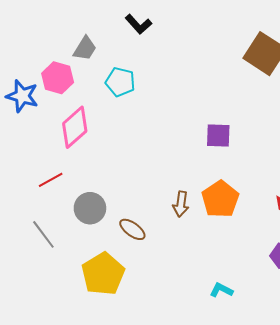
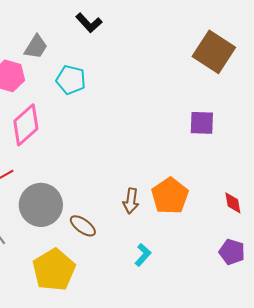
purple square: (218, 135) -> (202, 123), moved
gray circle: (90, 208) -> (41, 205), size x1.4
cyan L-shape: (221, 290) -> (143, 255), moved, turned 105

